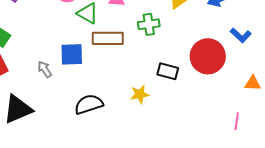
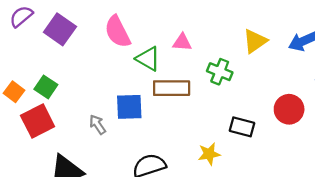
green cross: (149, 24) -> (220, 72), turned 30
red circle: (208, 56) -> (289, 109), size x0.7

